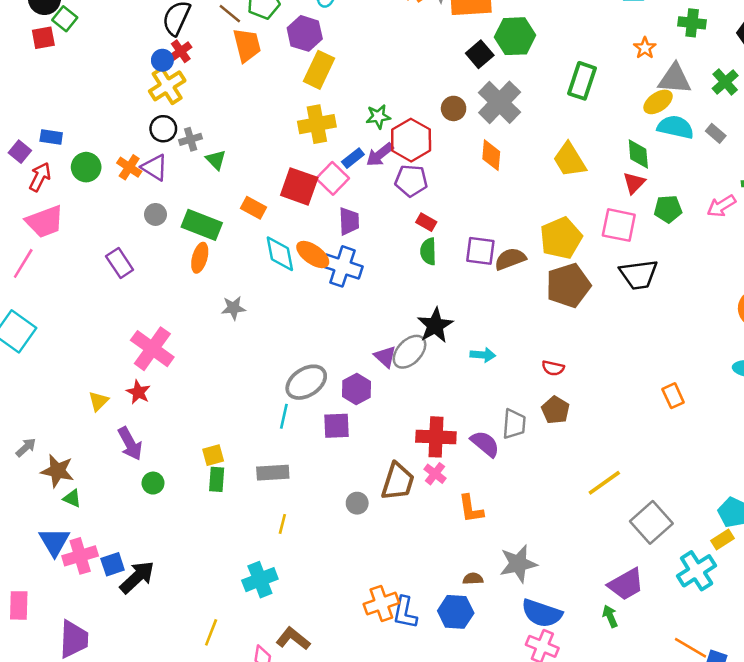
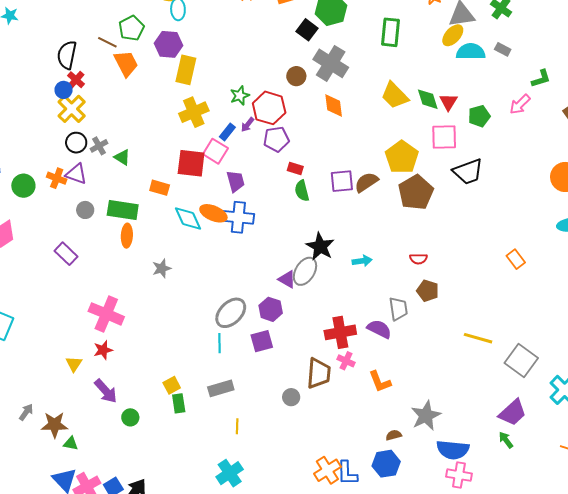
green diamond: (638, 154) -> (428, 99), moved
purple arrow: (380, 155) -> (248, 125), size x0.7
red star: (138, 392) -> (103, 350), turned -30
yellow line: (604, 483) -> (478, 338), turned 64

